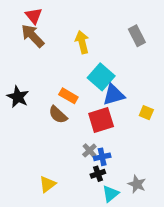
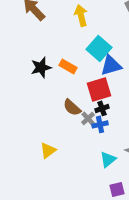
black star: (18, 97) -> (41, 67), moved, turned 30
brown semicircle: (58, 115) -> (72, 107), moved
black cross: (98, 174) -> (102, 108), moved

